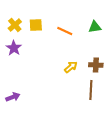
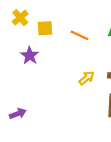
yellow cross: (15, 25) -> (20, 18), moved
purple star: (14, 48) -> (30, 56), moved

